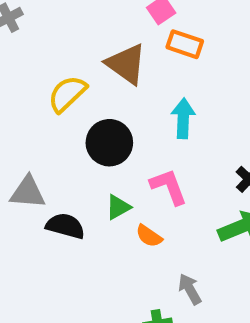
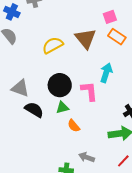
black circle: (109, 143) -> (60, 85), moved
pink L-shape: (169, 187) -> (89, 91), moved
gray arrow: (190, 289) -> (87, 157), turned -56

